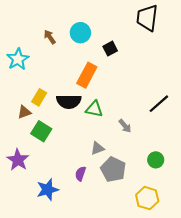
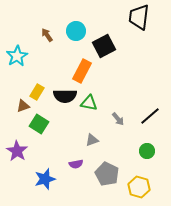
black square: (110, 49) -> (104, 46), size x1.6
black line: (159, 104) -> (150, 116), moved
gray pentagon: (113, 169) -> (107, 174), moved
purple semicircle: (80, 174) -> (76, 164), turned -120

